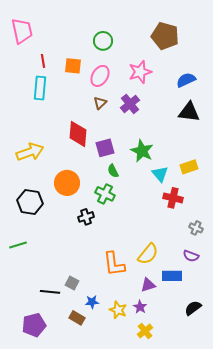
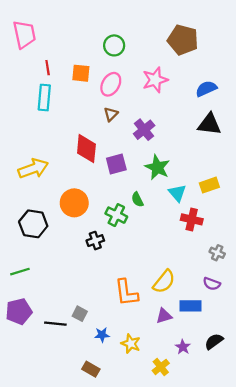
purple cross: (130, 104) -> (144, 130), moved
green semicircle: (113, 171) -> (137, 200), moved
purple star: (140, 307) -> (183, 347), moved
brown rectangle: (77, 318) -> (91, 369), moved
purple pentagon: (34, 325) -> (19, 311), moved

